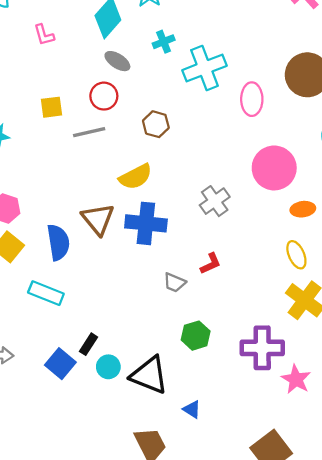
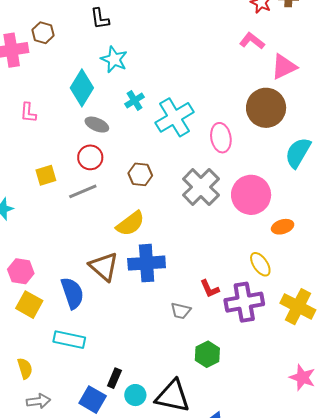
pink L-shape: (44, 35) -> (28, 113), turned 30
gray cross: (215, 201) -> (201, 187), moved, size x1.4
yellow ellipse: (296, 255) -> (260, 264), moved
red L-shape: (211, 264) -> (210, 289), turned 100
purple cross: (262, 348) -> (244, 302), moved

